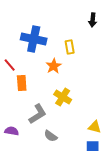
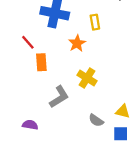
purple semicircle: (12, 131) -> (30, 125), moved
gray semicircle: (51, 136) -> (96, 120), moved

